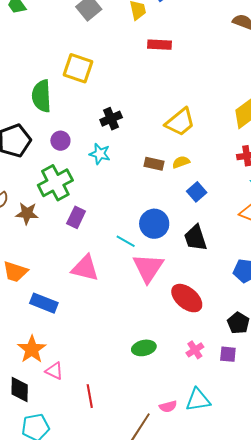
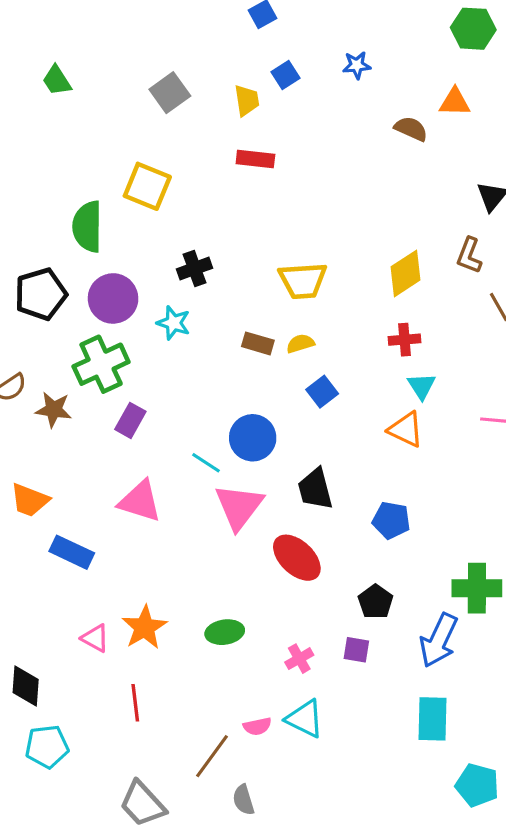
red rectangle: (159, 45) -> (255, 159), moved
yellow trapezoid: (180, 122) -> (303, 281), turned 32
purple circle: (60, 141) -> (113, 298), size x1.6
black trapezoid: (196, 238) -> (315, 489), moved
orange star: (32, 349) -> (144, 627), moved
pink cross: (195, 350) -> (299, 659), moved
pink triangle: (54, 371) -> (95, 638), moved
cyan triangle: (198, 400) -> (305, 719), turned 32

